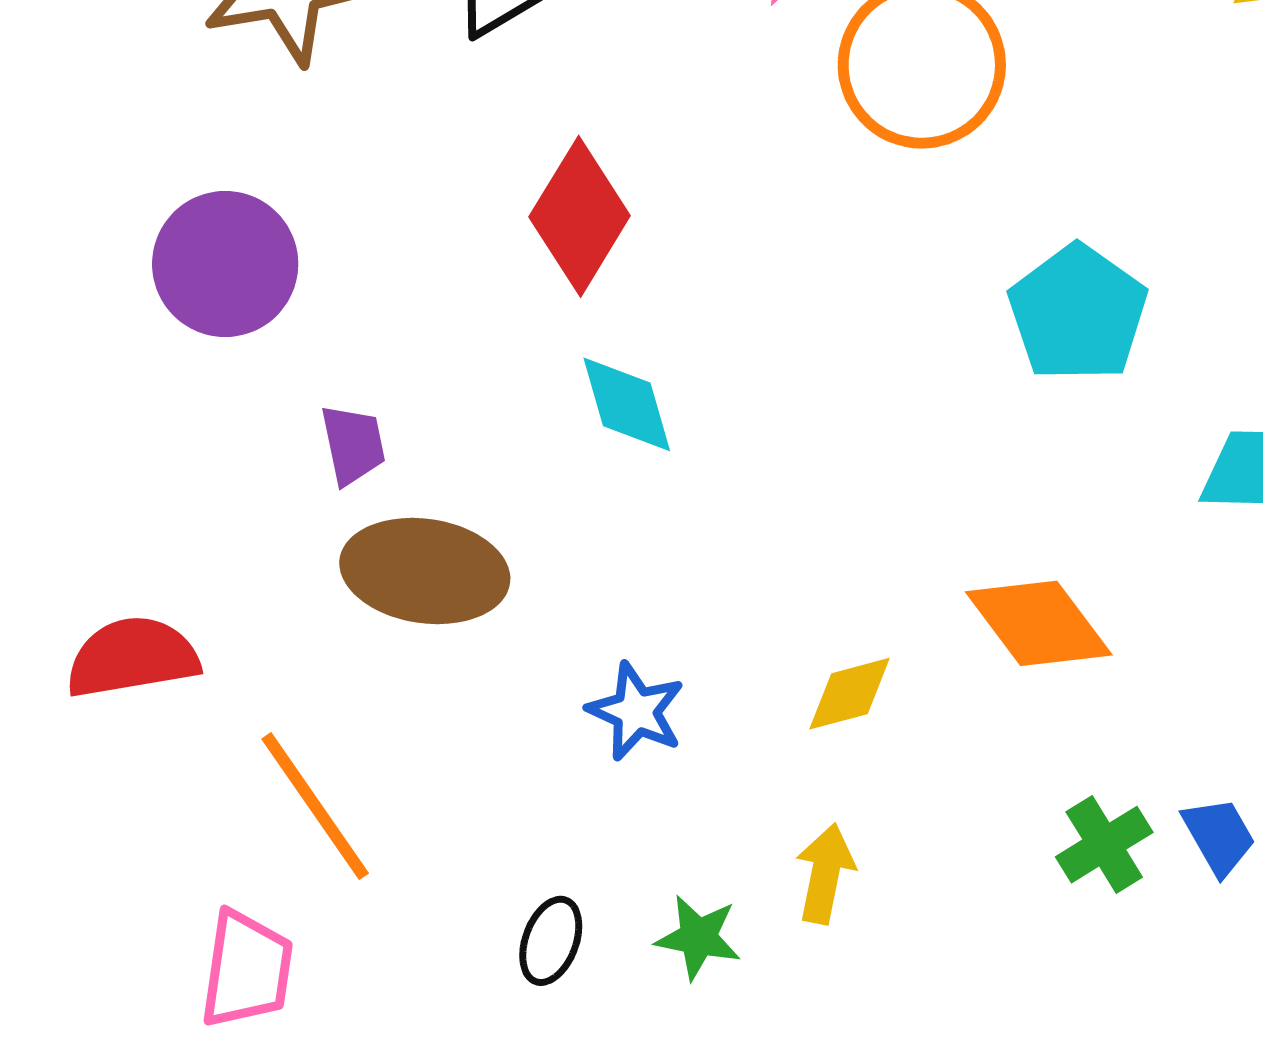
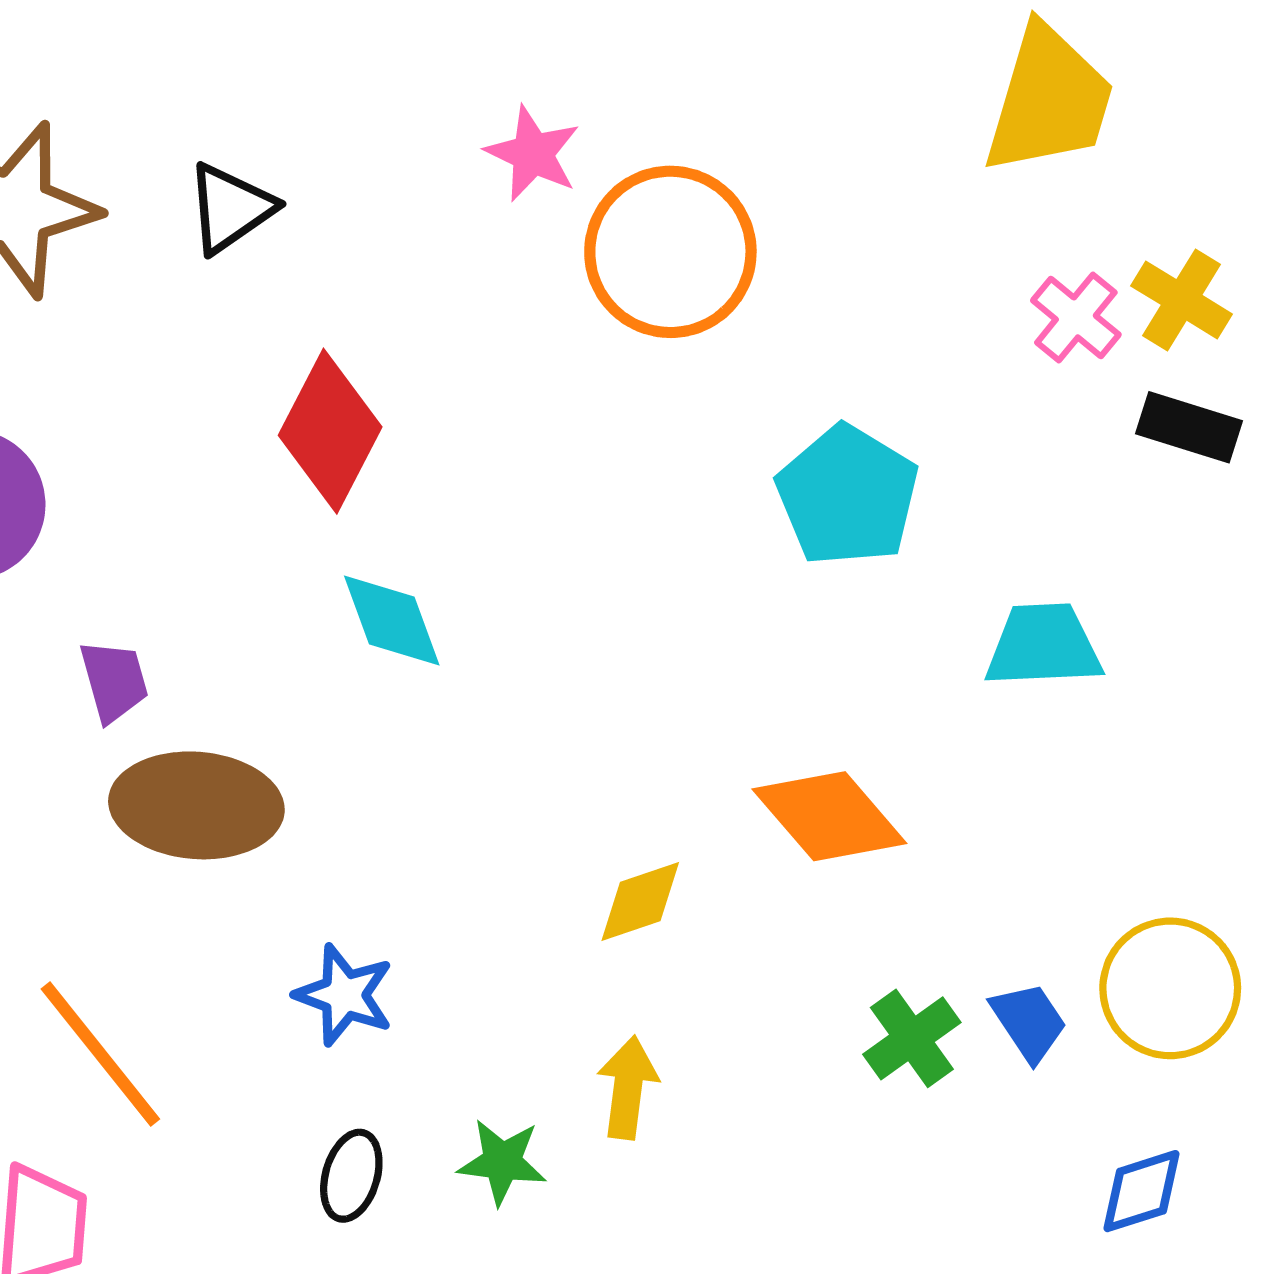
blue star: (636, 711) -> (344, 995), moved

